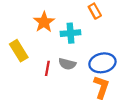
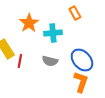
blue ellipse: (102, 63) -> (82, 60), turned 60
red line: (47, 68) -> (20, 61), moved

